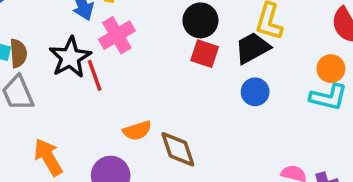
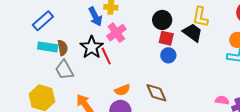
black trapezoid: (253, 48) -> (193, 33), turned 70
blue circle: (255, 92) -> (168, 55), moved
orange semicircle: (137, 131) -> (122, 90), moved

